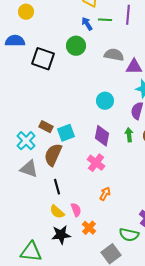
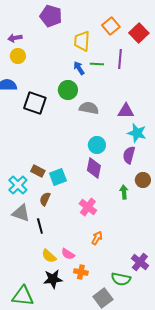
gray semicircle: (114, 55) -> (89, 108), moved
green arrow: (129, 135) -> (124, 192), moved
purple diamond: (102, 136) -> (94, 168), moved
brown semicircle: (53, 155) -> (45, 199), size x0.6
black line: (57, 187) -> (40, 226), moved
pink semicircle: (76, 210) -> (68, 254), turned 144
orange cross: (89, 228) -> (81, 272), turned -32

